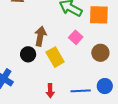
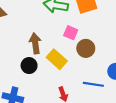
brown circle: (100, 53) -> (86, 48), moved
blue line: (81, 91) -> (93, 84), turned 30

